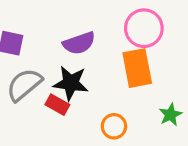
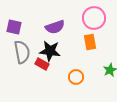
orange rectangle: (137, 68) -> (90, 42), size x0.7
gray semicircle: (24, 85) -> (22, 52), turned 120

